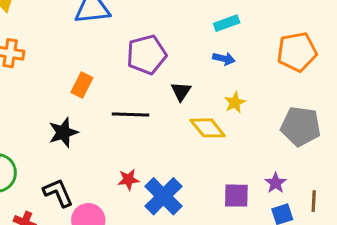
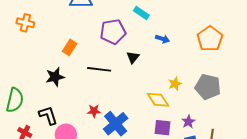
cyan rectangle: (227, 23) -> (141, 13), moved, turned 49
orange pentagon: (297, 52) -> (210, 39), turned -30
yellow star: (235, 102) -> (175, 84), moved
yellow diamond: (208, 128) -> (158, 100), moved

